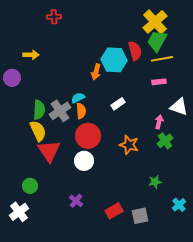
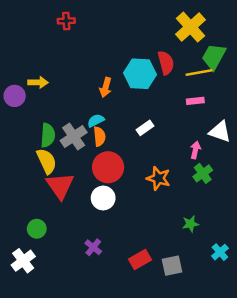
green trapezoid: (157, 41) -> (214, 57), moved
yellow arrow: (31, 55) -> (38, 82), moved
orange arrow: (96, 72) -> (106, 87), moved

